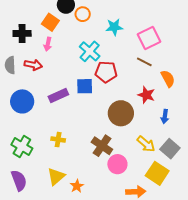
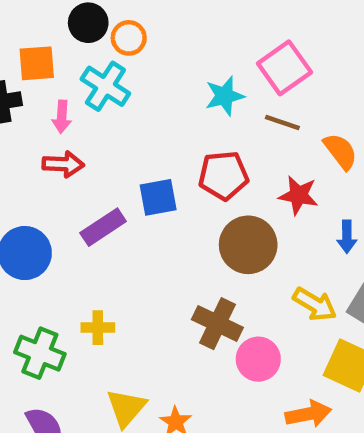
orange square: (50, 22) -> (37, 63), moved, turned -30
cyan star: (114, 27) -> (225, 96), moved
cyan cross: (90, 51) -> (105, 86), moved
red arrow: (33, 65) -> (63, 164), moved
red pentagon: (106, 72) -> (223, 175), moved
yellow cross: (58, 140) -> (98, 328), moved

